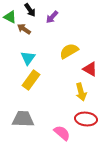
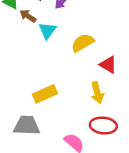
cyan triangle: (28, 58) -> (47, 31), moved
yellow rectangle: (31, 80) -> (45, 94), moved, turned 30

